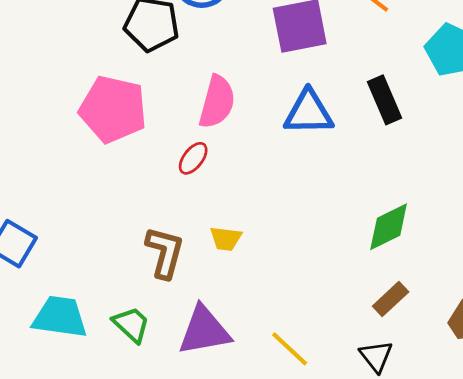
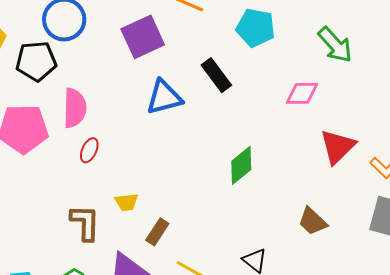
pink semicircle: (217, 102) -> (75, 108), moved
brown rectangle: (391, 299) -> (157, 232), moved

